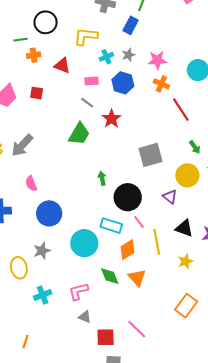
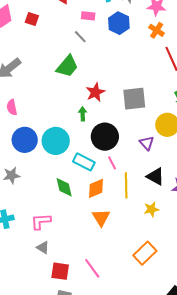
red star: (111, 119) -> (95, 92), moved
cyan circle: (84, 243) -> (56, 141), moved
green diamond: (110, 276) -> (64, 187), moved

